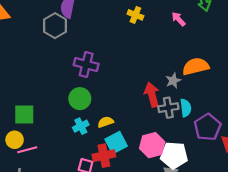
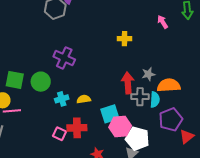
yellow cross: (135, 15) -> (124, 39), moved, turned -32
purple cross: (86, 65) -> (64, 58), moved
orange semicircle: (196, 66) -> (169, 85), moved
green circle: (80, 99) -> (41, 82), moved
cyan square: (116, 143) -> (110, 114), moved

